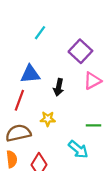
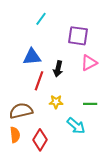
purple square: (80, 51) -> (78, 36), turned -35
red line: (19, 100) -> (39, 81), moved
yellow star: (48, 119) -> (56, 102), moved

